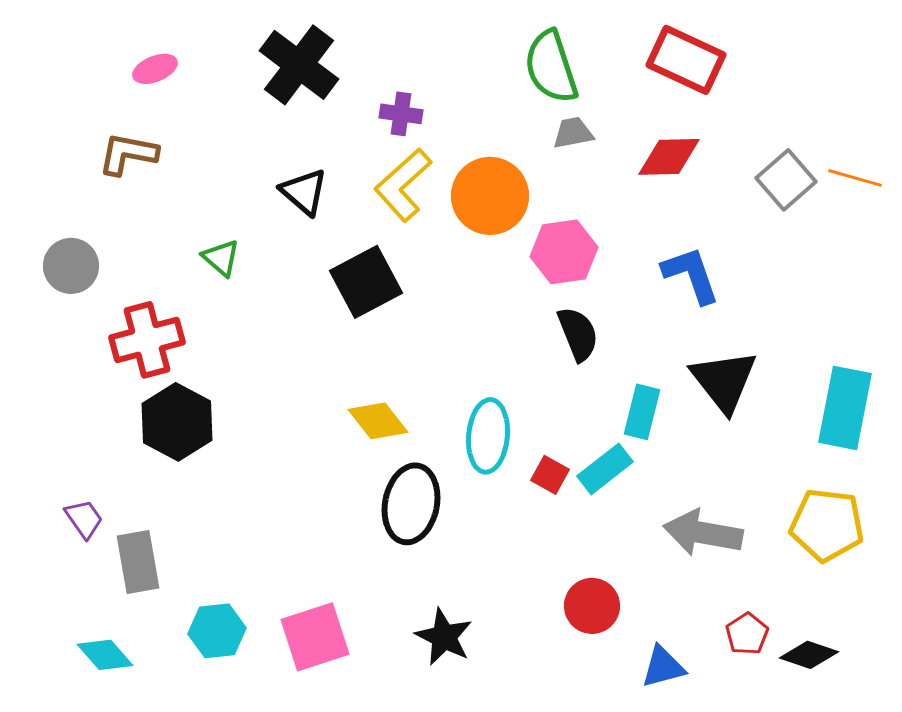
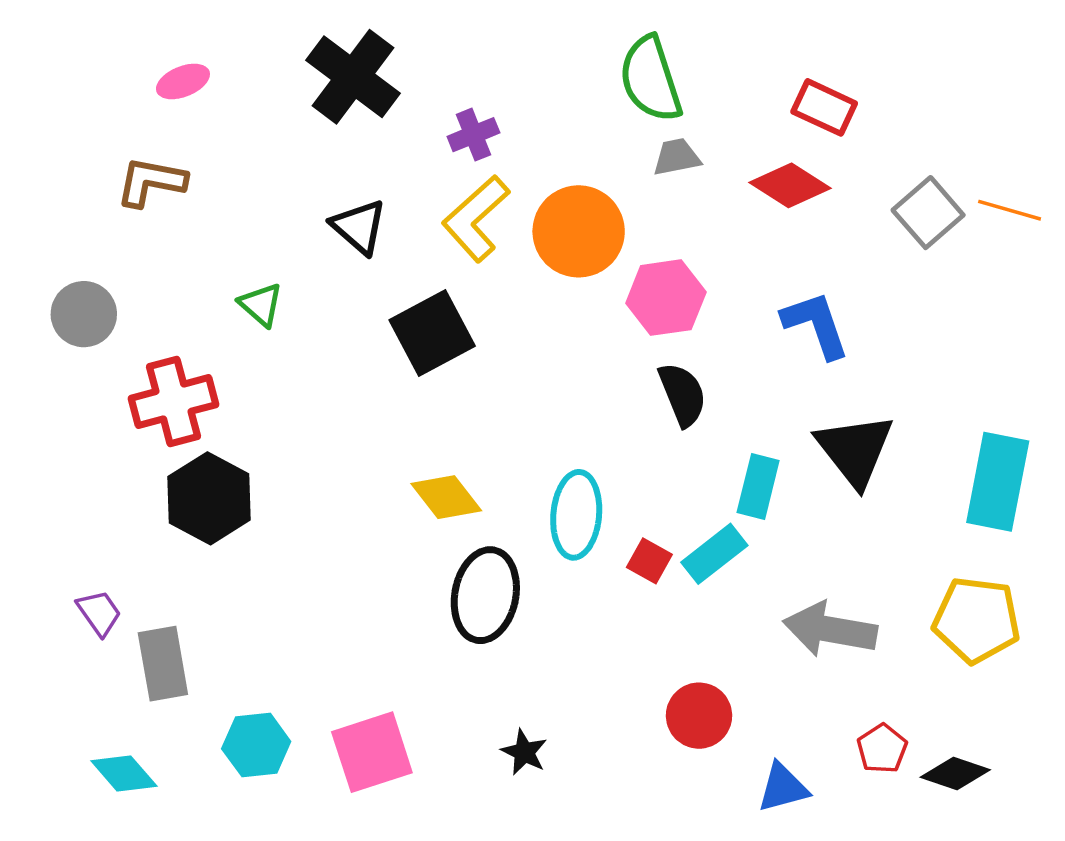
red rectangle: (686, 60) -> (824, 107), moved, size x0.7
purple cross: (401, 114) -> (473, 135), turned -30
red diamond: (669, 157) -> (790, 185), turned 34
black star: (444, 637) -> (524, 752), size x0.7

